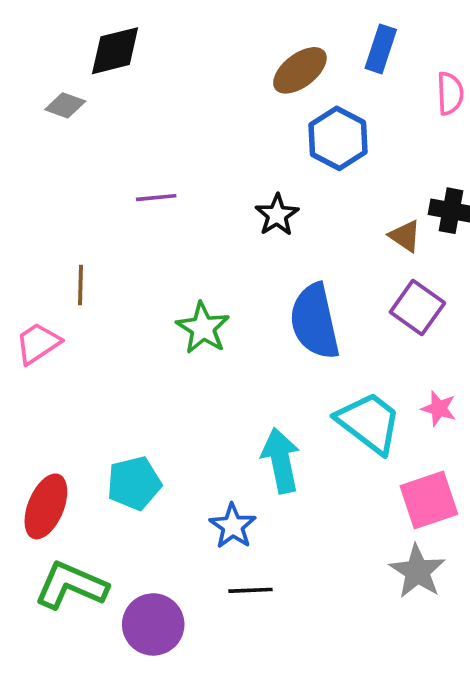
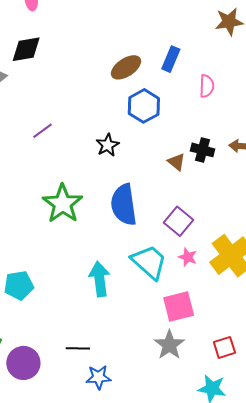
purple line: (156, 198) -> (43, 131), turned -35
purple square: (417, 308) -> (179, 221), moved
green star: (203, 328) -> (63, 204), size x1.4
blue star: (233, 526) -> (99, 377), moved, turned 30

